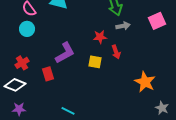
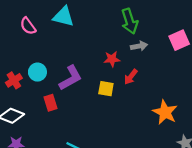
cyan circle: (27, 29) -> (37, 72), moved
red arrow: (116, 52) -> (131, 77), turned 56
red cross: (22, 63) -> (14, 80), moved

